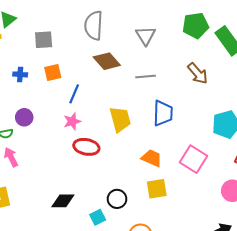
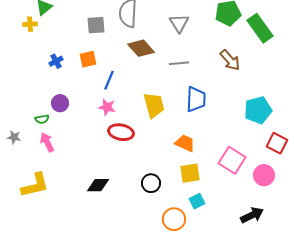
gray square: (44, 40) -> (96, 25), moved
blue cross: (20, 74) -> (56, 61), turned -32
pink star: (72, 121) -> (107, 107), turned 30
pink square: (194, 159) -> (232, 160), moved
cyan square: (98, 217) -> (197, 201), moved

